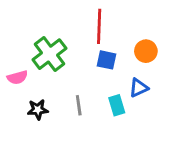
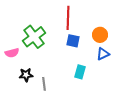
blue triangle: (139, 88) -> (103, 54), moved
gray line: (79, 105) -> (44, 84), moved
cyan rectangle: (117, 105) -> (80, 72), turned 32

